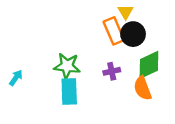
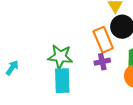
orange rectangle: (114, 31) -> (103, 40), moved

